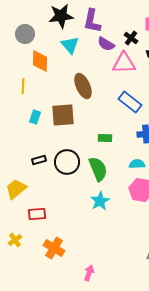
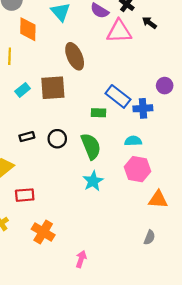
blue rectangle: (130, 102) -> (118, 96), moved
cyan rectangle: (35, 117) -> (23, 90), turned 32
black circle: (67, 162) -> (57, 139), size x0.7

